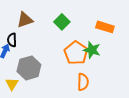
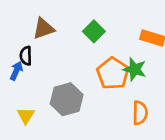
gray hexagon: (29, 68) -> (67, 99), moved
orange semicircle: (83, 82) -> (140, 113), moved

